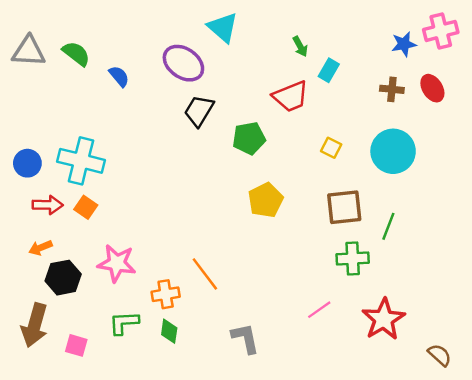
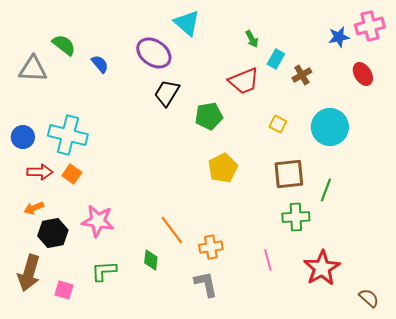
gray triangle: (29, 51) -> (33, 69), moved
brown cross: (392, 89) -> (302, 75), moved, turned -36
orange cross: (166, 294) -> (211, 247), moved
pink line: (319, 310) -> (268, 260), turned -70
green diamond: (169, 331) -> (151, 260), moved

